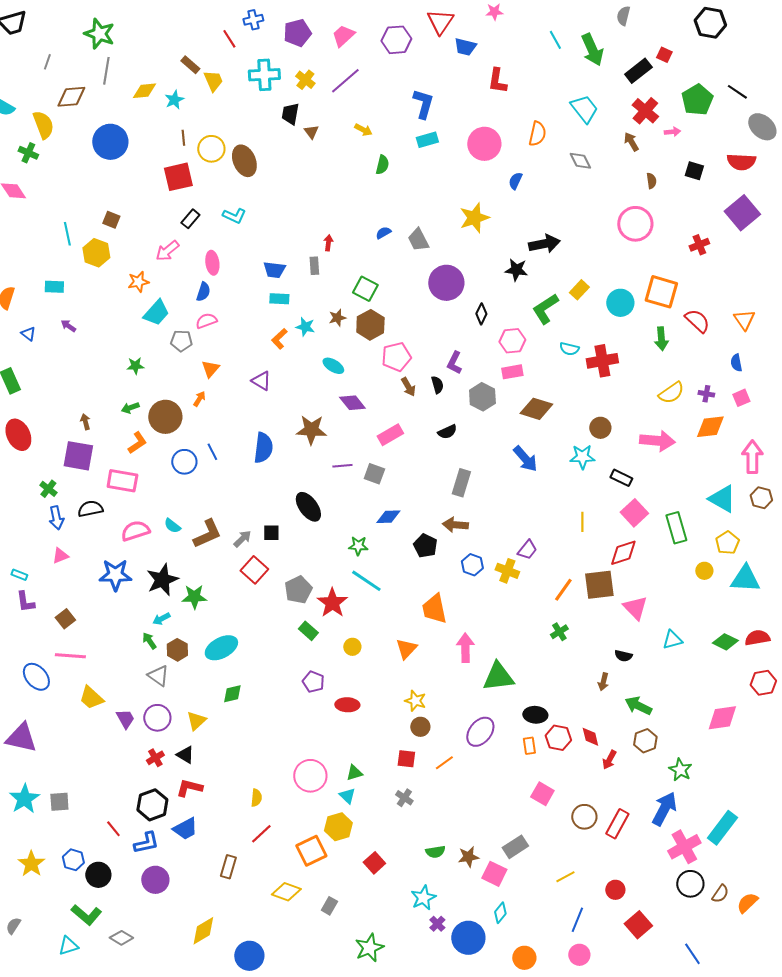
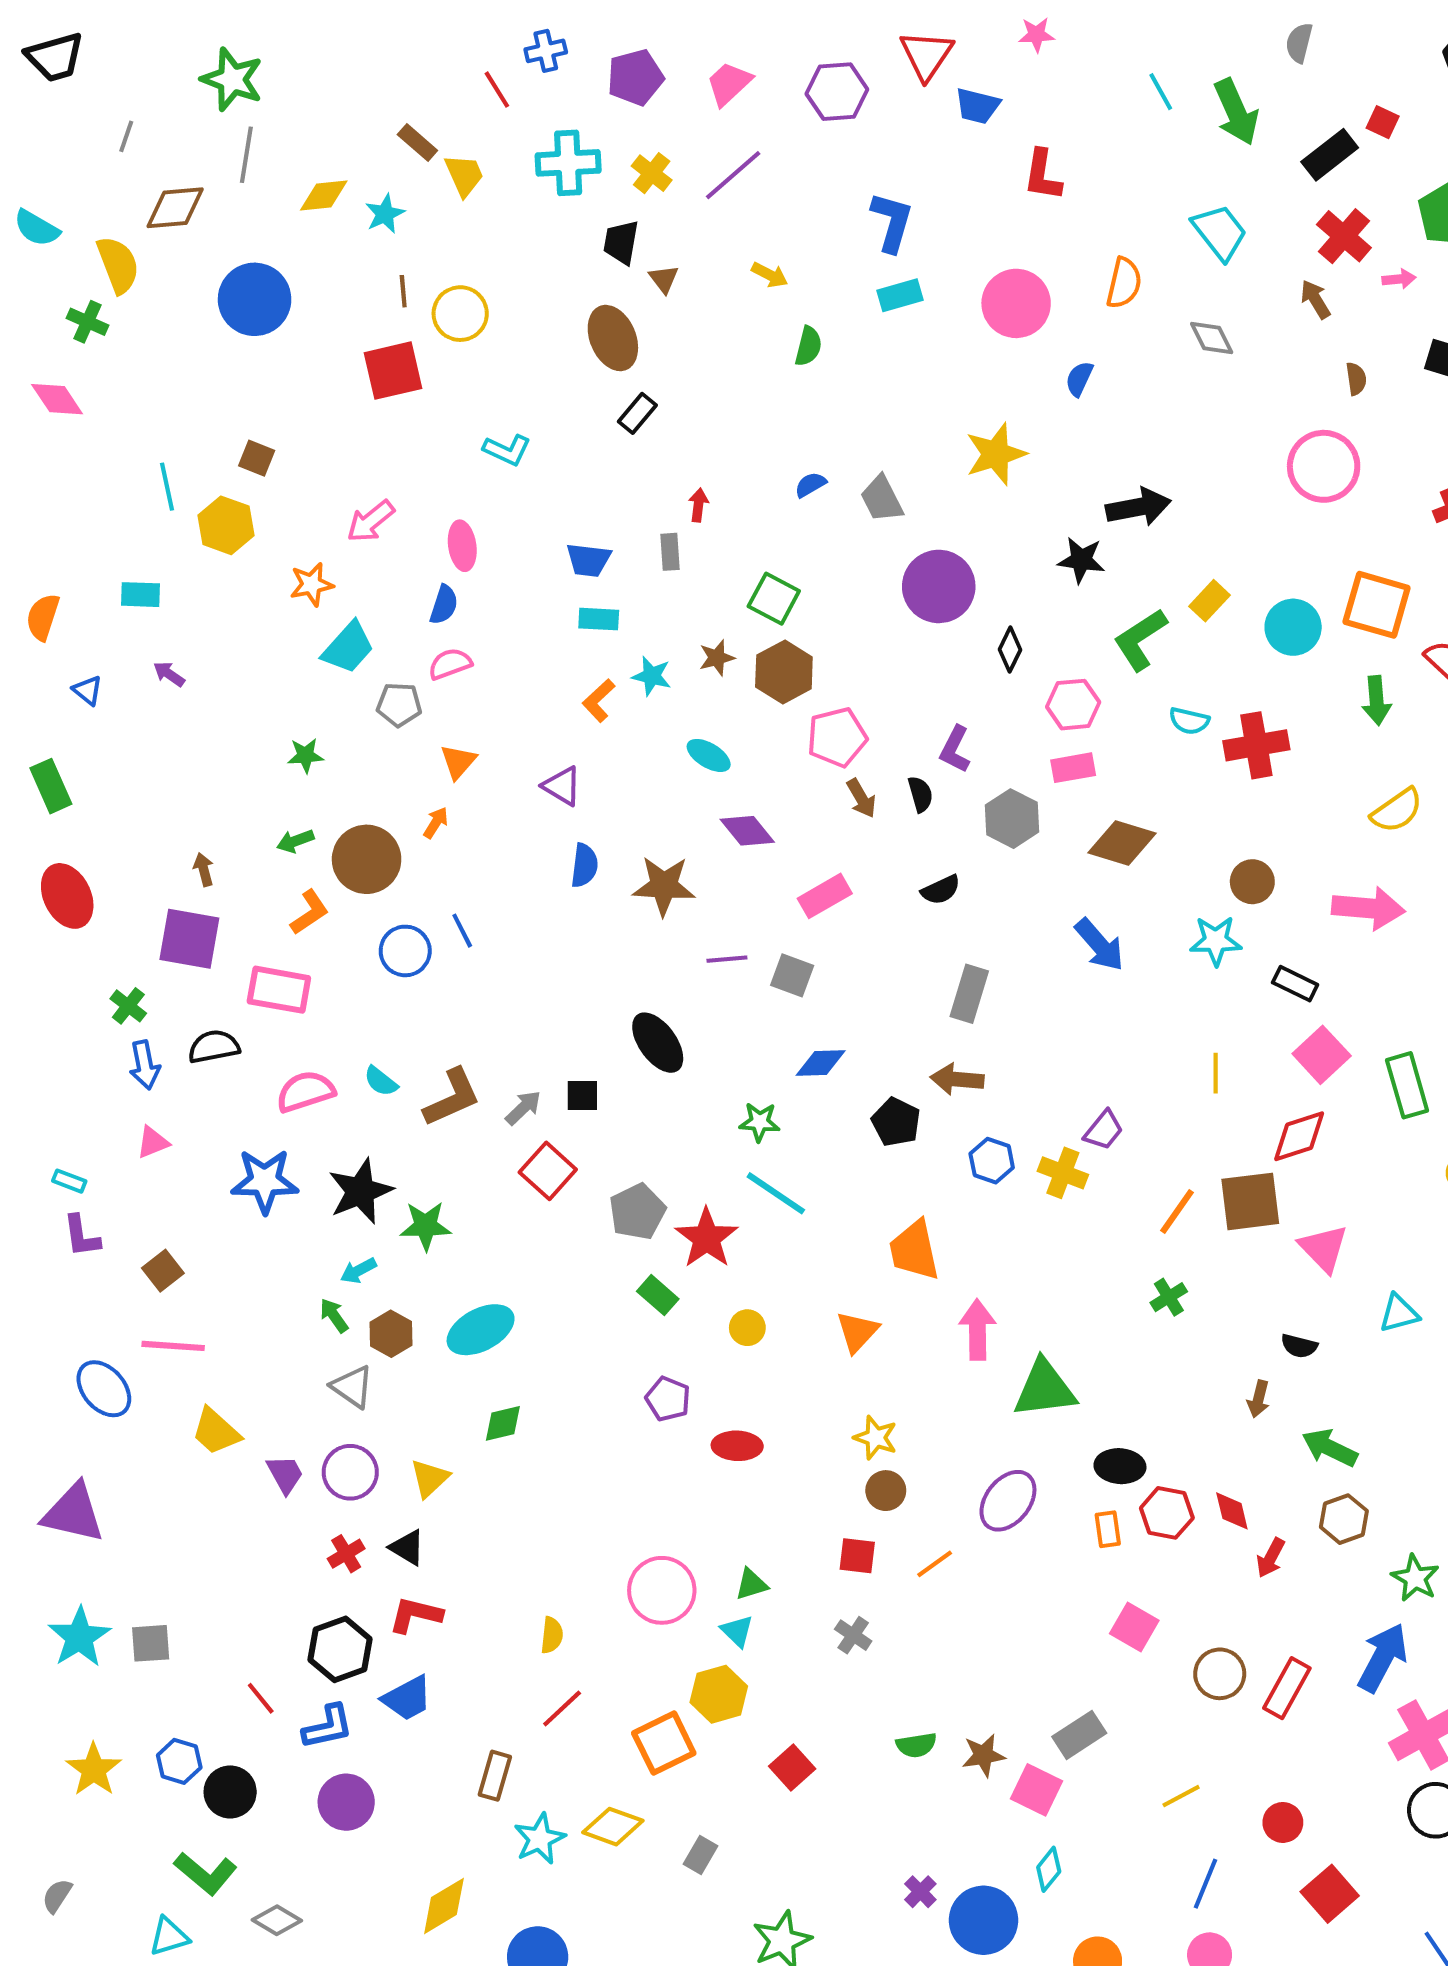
brown ellipse: (244, 161) -> (613, 338), moved
black rectangle: (190, 219) -> (637, 413), moved
blue semicircle: (263, 448) -> (584, 865), moved, size x0.7
cyan star: (423, 898) -> (540, 1839), moved

